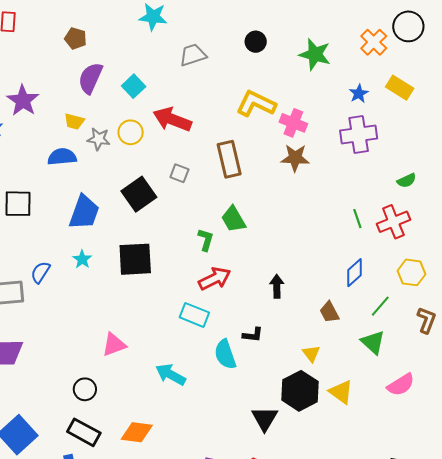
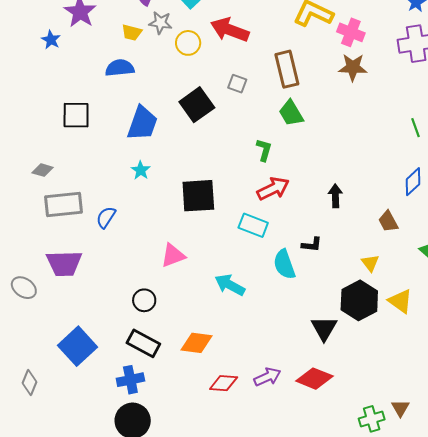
gray star: (99, 139) -> (160, 23), moved
green trapezoid: (233, 219) -> (291, 113), moved
black square: (135, 259) -> (198, 196), moved
blue semicircle: (40, 272) -> (106, 217), moved

